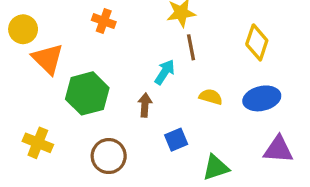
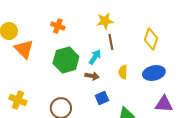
green hexagon: (87, 93) -> (66, 60), moved
yellow semicircle: (211, 97) -> (123, 72), turned -104
brown arrow: (145, 105) -> (92, 76), moved, turned 96

